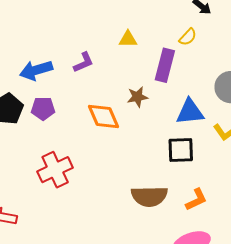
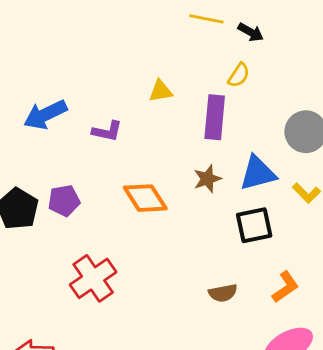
purple L-shape: (83, 62) -> (107, 131), turned 45
blue arrow: (36, 70) -> (45, 115), moved
brown star: (137, 97) -> (207, 179), moved
brown semicircle: (149, 196) -> (223, 293), size x0.6

